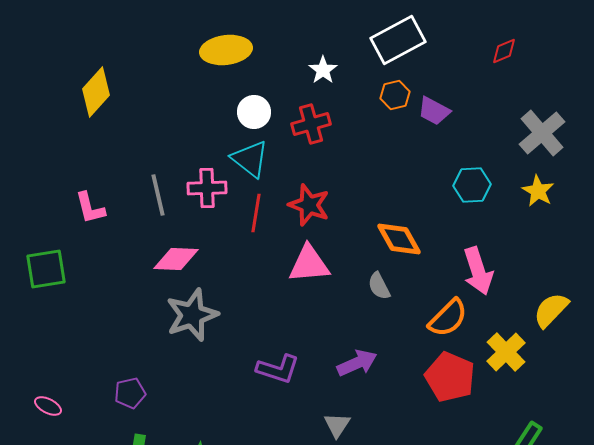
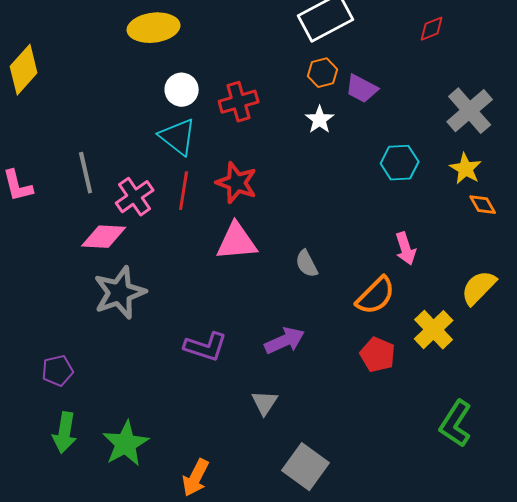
white star: (323, 70) -> (320, 120), moved
pink cross: (207, 188) -> (135, 197), moved, turned -33
orange diamond: (399, 239) -> (483, 205), moved, size x0.6
pink arrow: (478, 271) -> (406, 249), size x0.7
red pentagon: (450, 377) -> (378, 355), size x0.7

